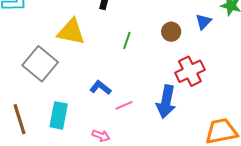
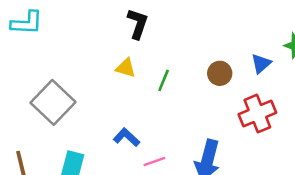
yellow triangle: (71, 32) -> (126, 68), moved, size x0.6
red cross: (190, 71) -> (257, 114), moved

